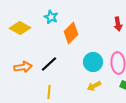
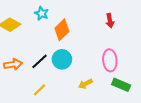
cyan circle: (93, 62) -> (62, 59), moved
yellow line: (49, 92) -> (39, 90), turned 40

